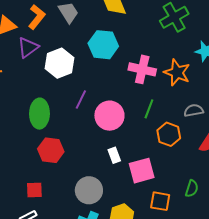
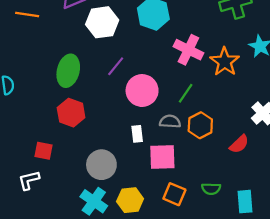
gray semicircle: (194, 111) -> (170, 121), moved
green semicircle: (192, 189) -> (211, 189), turned 60

